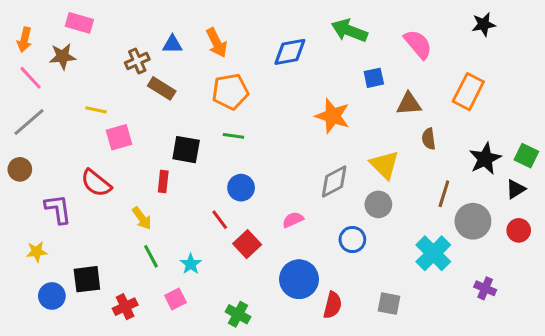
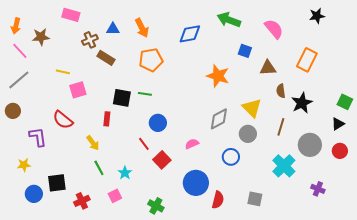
pink rectangle: (79, 23) -> (71, 15), moved
blue square: (374, 78) -> (245, 51), turned 32
green line: (233, 136) -> (145, 94), moved
black star: (485, 159) -> (302, 103), moved
brown line: (444, 194) -> (281, 127), moved

